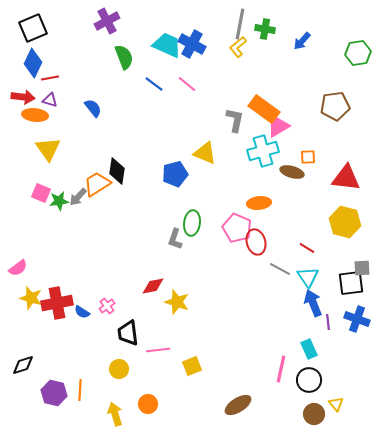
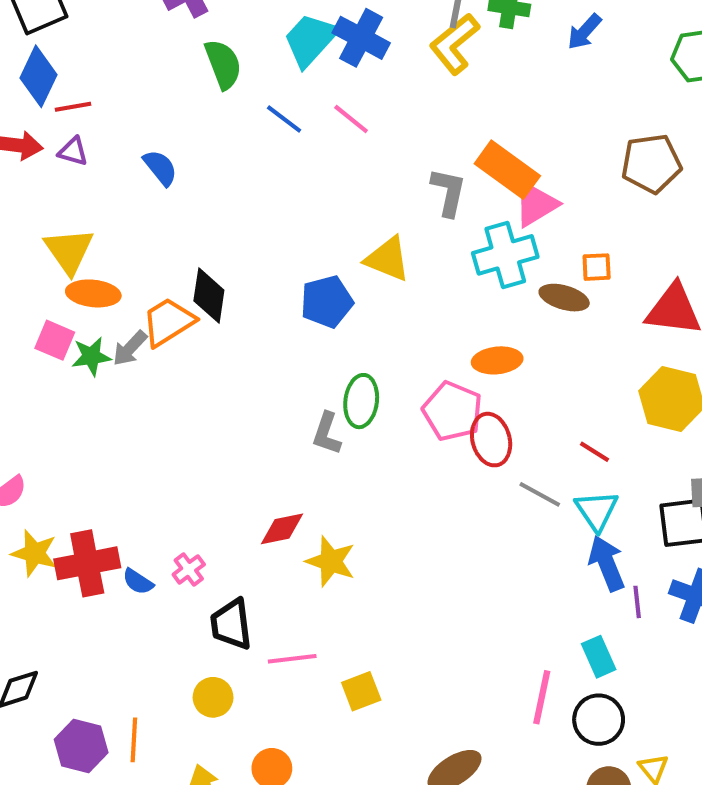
cyan trapezoid: (167, 45) -> (310, 40), turned -72
yellow L-shape: (238, 47) -> (455, 44), size x1.4
orange ellipse: (35, 115) -> (93, 293), moved

